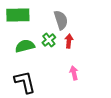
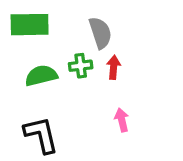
green cross: (49, 40) -> (81, 66), turned 32

